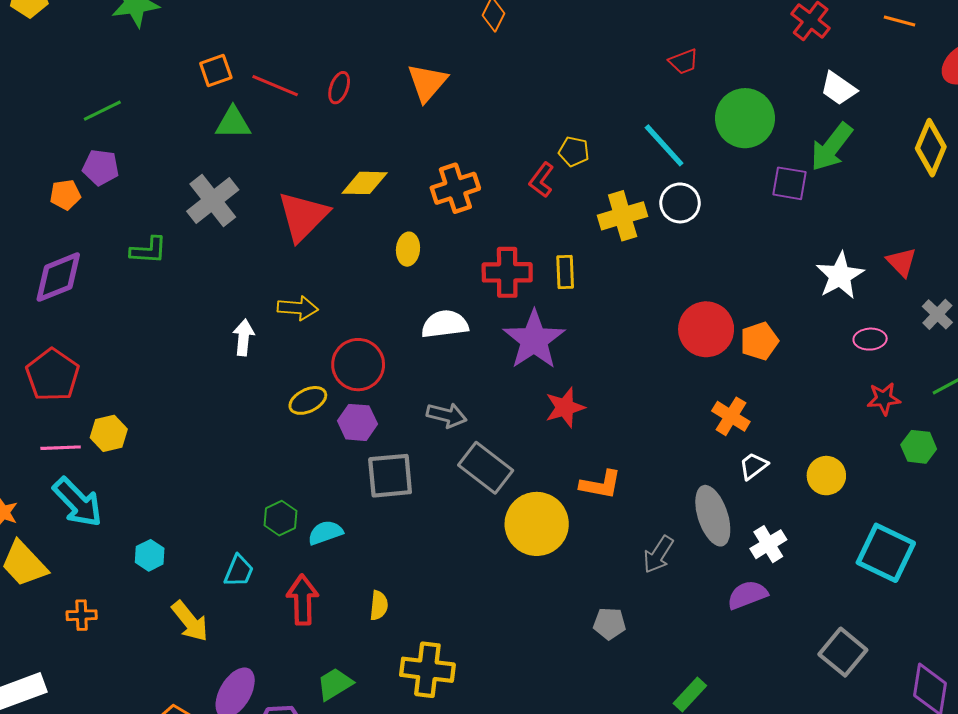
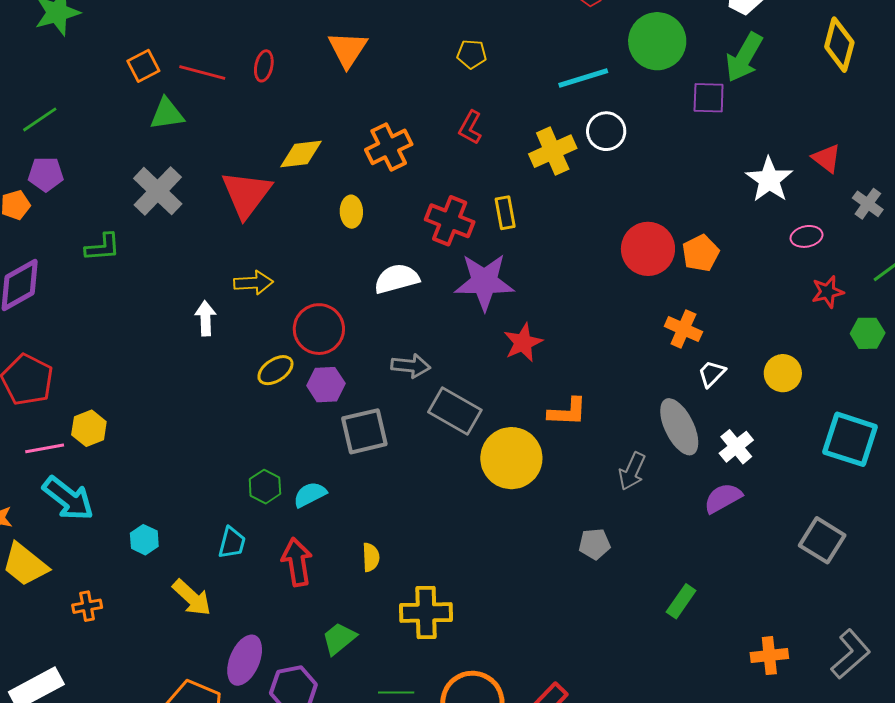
cyan line: (664, 145) -> (583, 78), turned -57
yellow pentagon: (574, 151) -> (472, 54), moved
red cross: (507, 272) -> (450, 221), turned 30
purple star: (534, 340) -> (484, 282), turned -30

